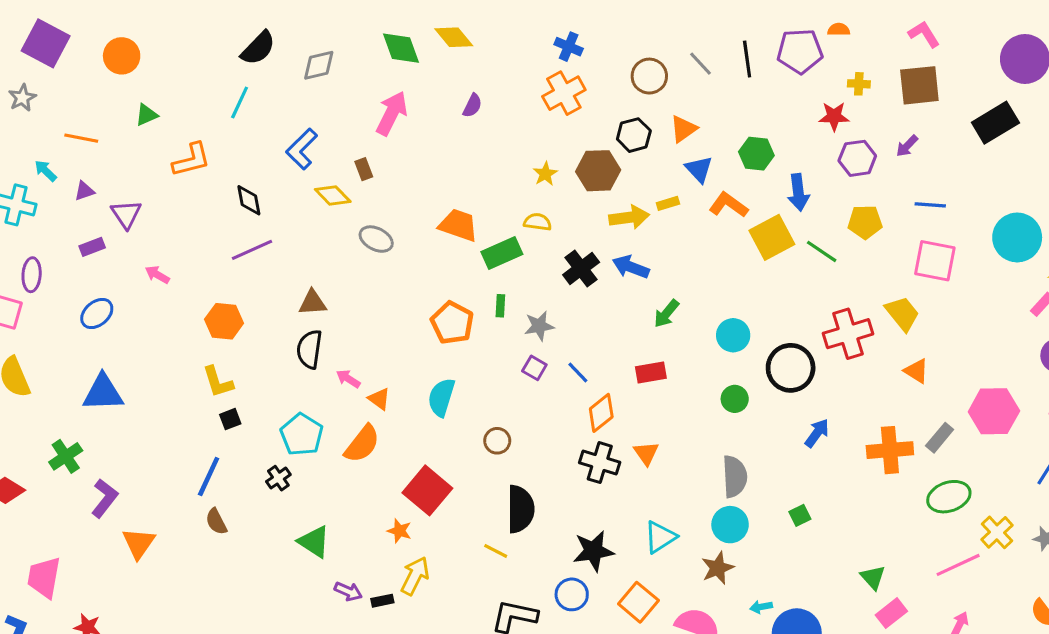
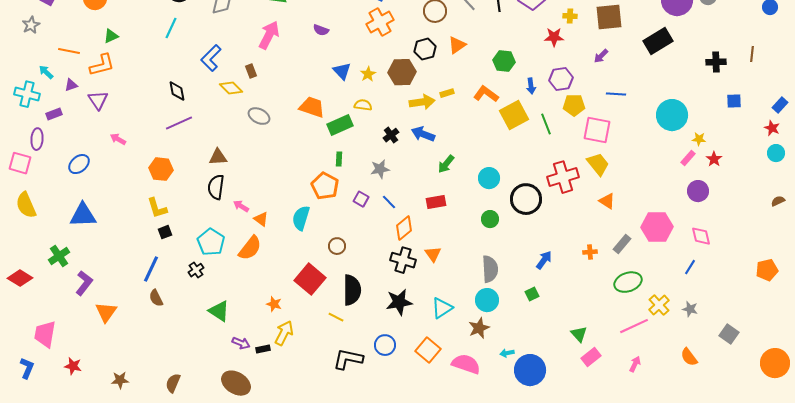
purple semicircle: (472, 106) -> (321, 30), turned 84
purple hexagon: (857, 158) -> (561, 79), moved
orange L-shape: (191, 160) -> (102, 65), moved
blue triangle: (699, 169) -> (342, 71), moved
blue arrow: (798, 192) -> (531, 86), size x0.7
purple rectangle: (92, 247) -> (54, 114), moved
green line: (822, 251) -> (546, 124), turned 35
pink square: (935, 261) -> (597, 130), moved
black cross: (581, 269) -> (391, 135), size x0.7
orange pentagon: (452, 323) -> (325, 186), moved
gray star: (539, 326) -> (380, 169), moved
blue arrow: (817, 433) -> (544, 260), moved
orange cross: (890, 450) -> (590, 252), size x0.5
red square: (427, 490) -> (310, 279), moved
black star: (593, 551) -> (399, 302), moved

